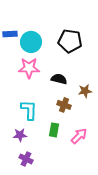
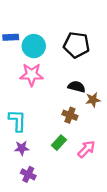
black semicircle: (59, 79) -> (77, 87), moved
cyan L-shape: (29, 110) -> (17, 121), moved
green rectangle: (54, 130) -> (59, 143), turned 32

